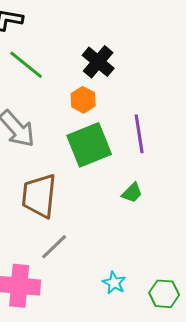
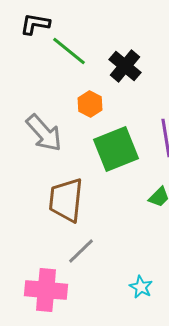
green line: (26, 65) -> (69, 51), moved
orange hexagon: (83, 100) -> (90, 104), moved

